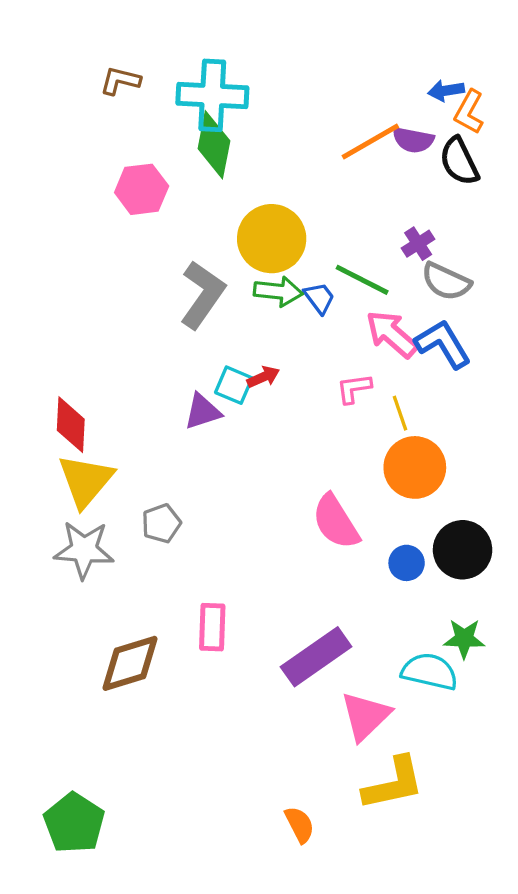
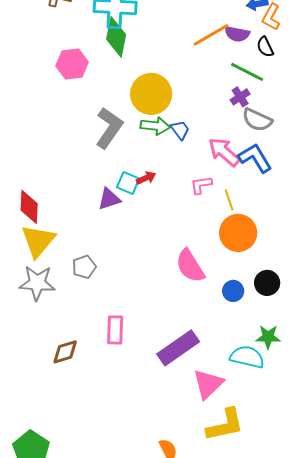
black semicircle: (459, 161) -> (265, 47), size x0.7
green line: (362, 280) -> (247, 72), moved
black circle: (463, 550) -> (267, 283), size x0.7
brown diamond: (130, 663) -> (65, 352), size x0.7

